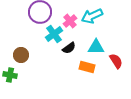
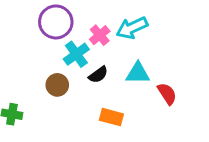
brown circle: (21, 55) -> (57, 85), moved
orange rectangle: (87, 67) -> (111, 117), moved

